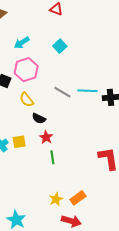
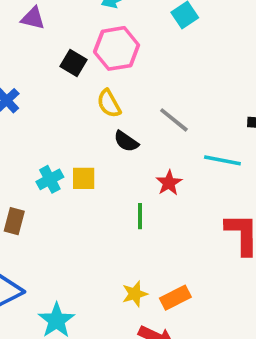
cyan line: (87, 91) -> (222, 160), moved
gray line: (62, 92) -> (174, 120), moved
red star: (46, 137) -> (169, 183), moved

